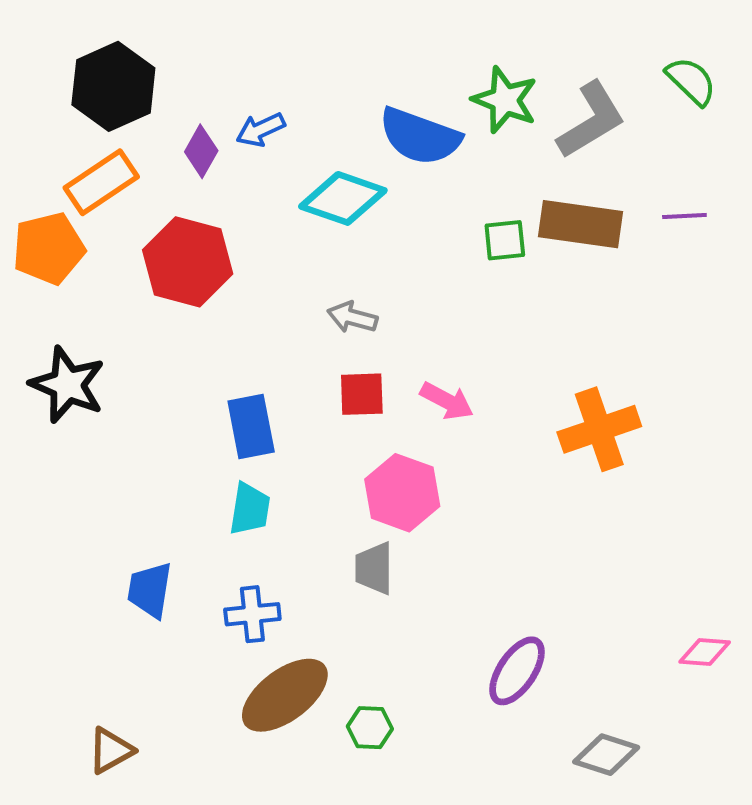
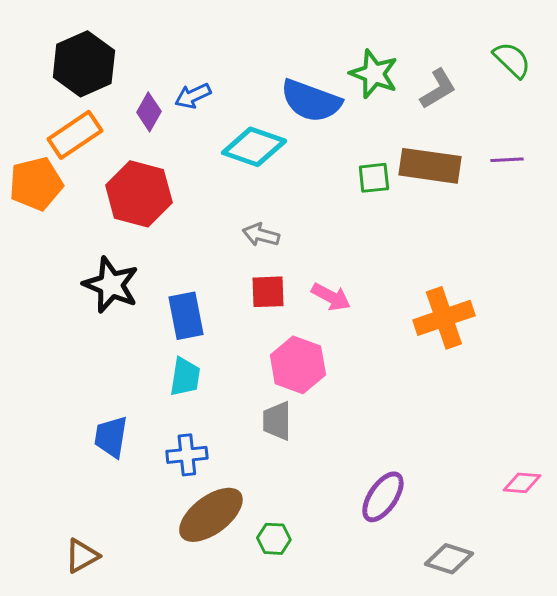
gray L-shape: (591, 120) -> (438, 89), size x0.7
black star: (67, 385) -> (111, 285), moved

